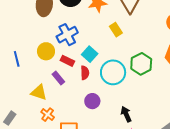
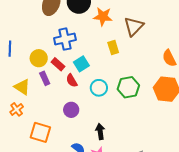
yellow circle: (46, 51) -> (39, 58), moved
cyan circle: (113, 72) -> (99, 88), size x0.7
red semicircle: (85, 73) -> (72, 81), turned 136
orange cross: (48, 115) -> (17, 109), moved

